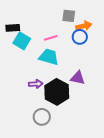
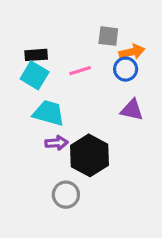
black rectangle: (13, 28) -> (36, 55), moved
cyan trapezoid: (49, 57) -> (49, 113), moved
purple triangle: (78, 78) -> (132, 110), moved

